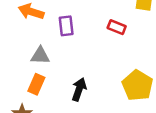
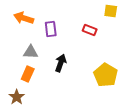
black arrow: (79, 89) -> (61, 63), moved

